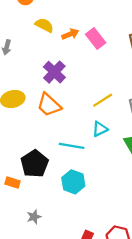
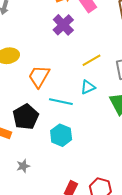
purple cross: (54, 72) -> (63, 25), moved
orange trapezoid: (49, 105) -> (39, 76), moved, turned 75

